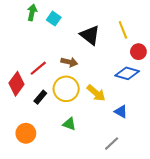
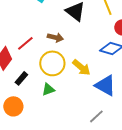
black rectangle: (40, 97) -> (21, 78), moved
blue triangle: (121, 112) -> (105, 85), size x1.6
green triangle: (69, 124) -> (48, 89), moved, turned -40

